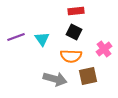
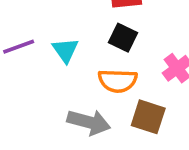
brown square: (88, 76) -> (148, 117), turned 30

